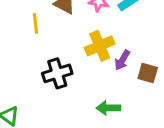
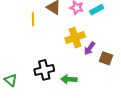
black cross: (57, 73) -> (44, 70), moved
green arrow: (108, 108) -> (69, 79), moved

